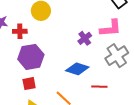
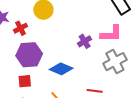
red cross: (20, 31) -> (20, 28), turned -32
blue diamond: (77, 69) -> (61, 69), moved

